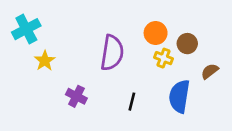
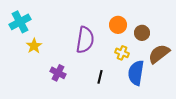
yellow cross: (163, 58) -> (122, 53), moved
brown semicircle: (210, 71) -> (159, 54), size x1.6

